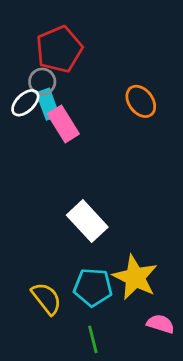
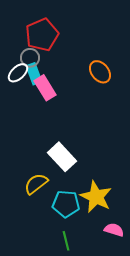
yellow semicircle: (46, 298) -> (36, 184), moved, turned -90

